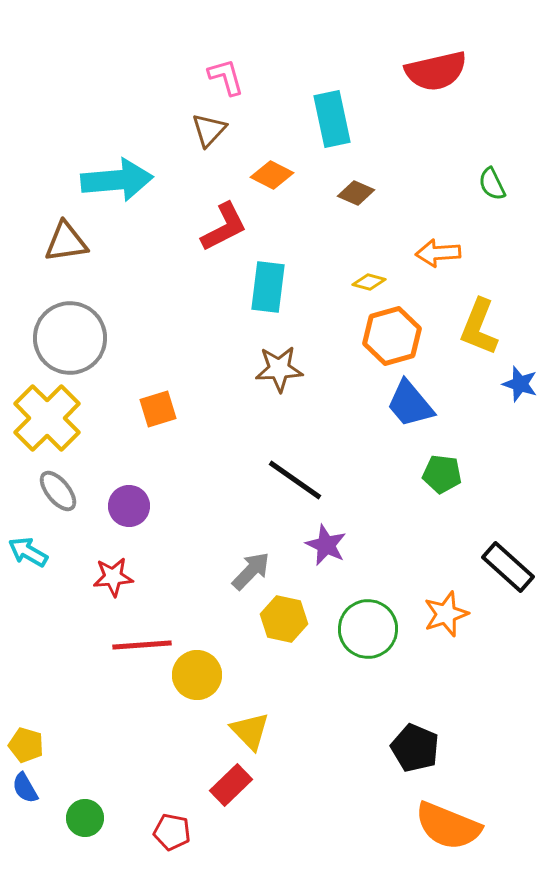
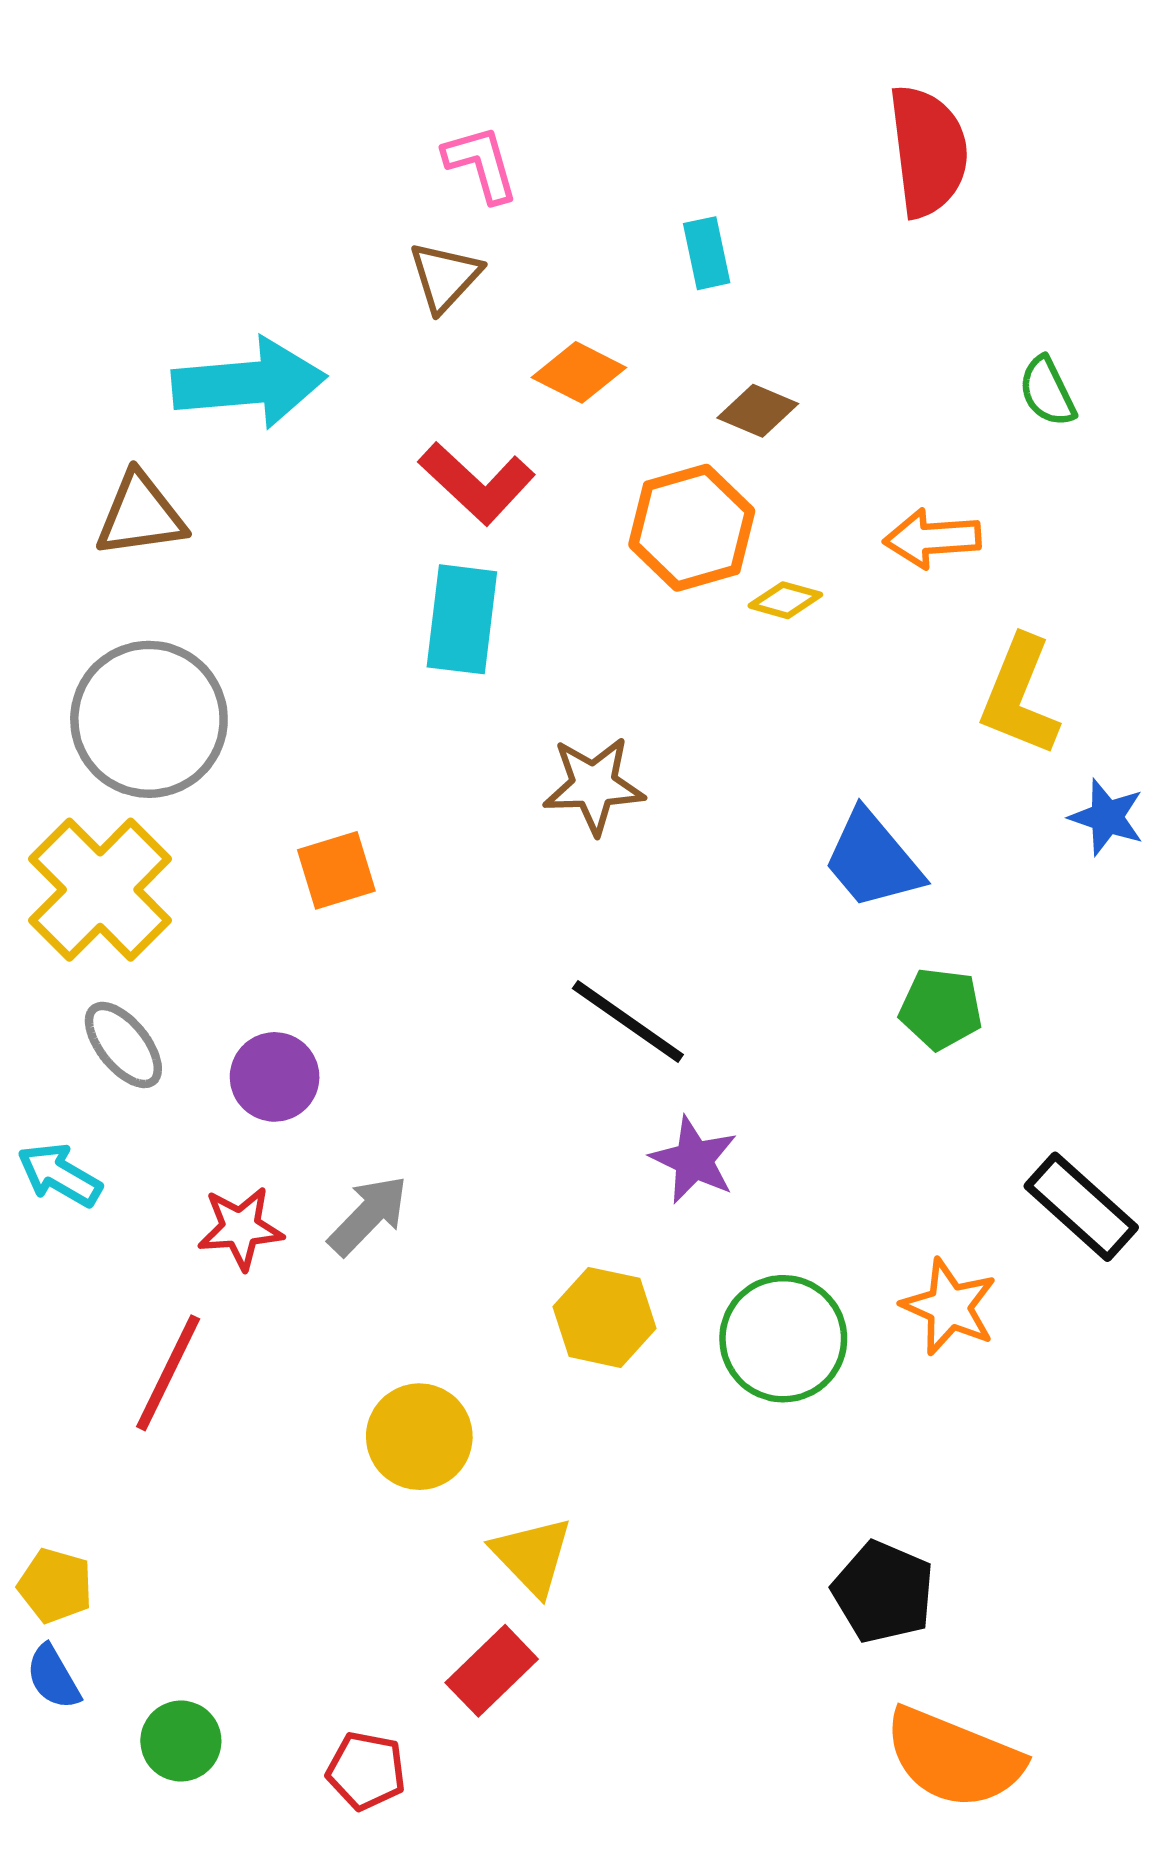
red semicircle: (436, 71) -> (928, 151), turned -84
cyan rectangle: (332, 119) -> (707, 253), size x0.6
red L-shape: (224, 227) -> (477, 483), turned 70
cyan rectangle: (268, 287) -> (462, 619), moved
orange hexagon: (392, 336) -> (692, 528), moved
gray arrow: (251, 571) -> (368, 1215), moved
orange star: (446, 614) -> (949, 1307), turned -30
red line: (142, 645) -> (168, 1373), moved, turned -60

